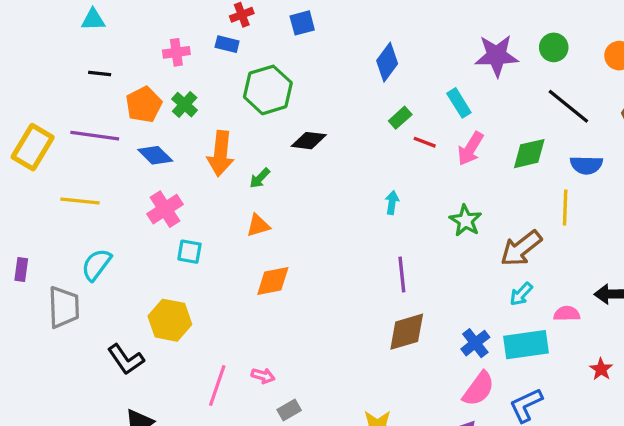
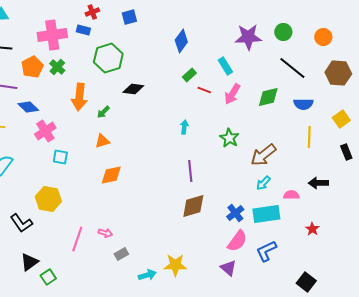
pink cross: (176, 52) -> (52, 35), size x1.8
blue diamond: (155, 155) -> (28, 107), moved
yellow line: (565, 207) -> (309, 137), moved

